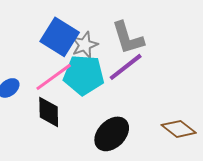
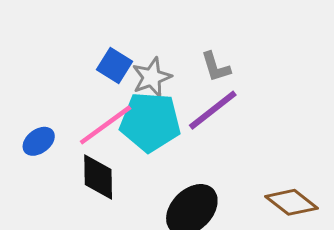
blue square: (60, 37) -> (115, 65), size x0.6
gray L-shape: (128, 38) -> (216, 67), size x0.6

